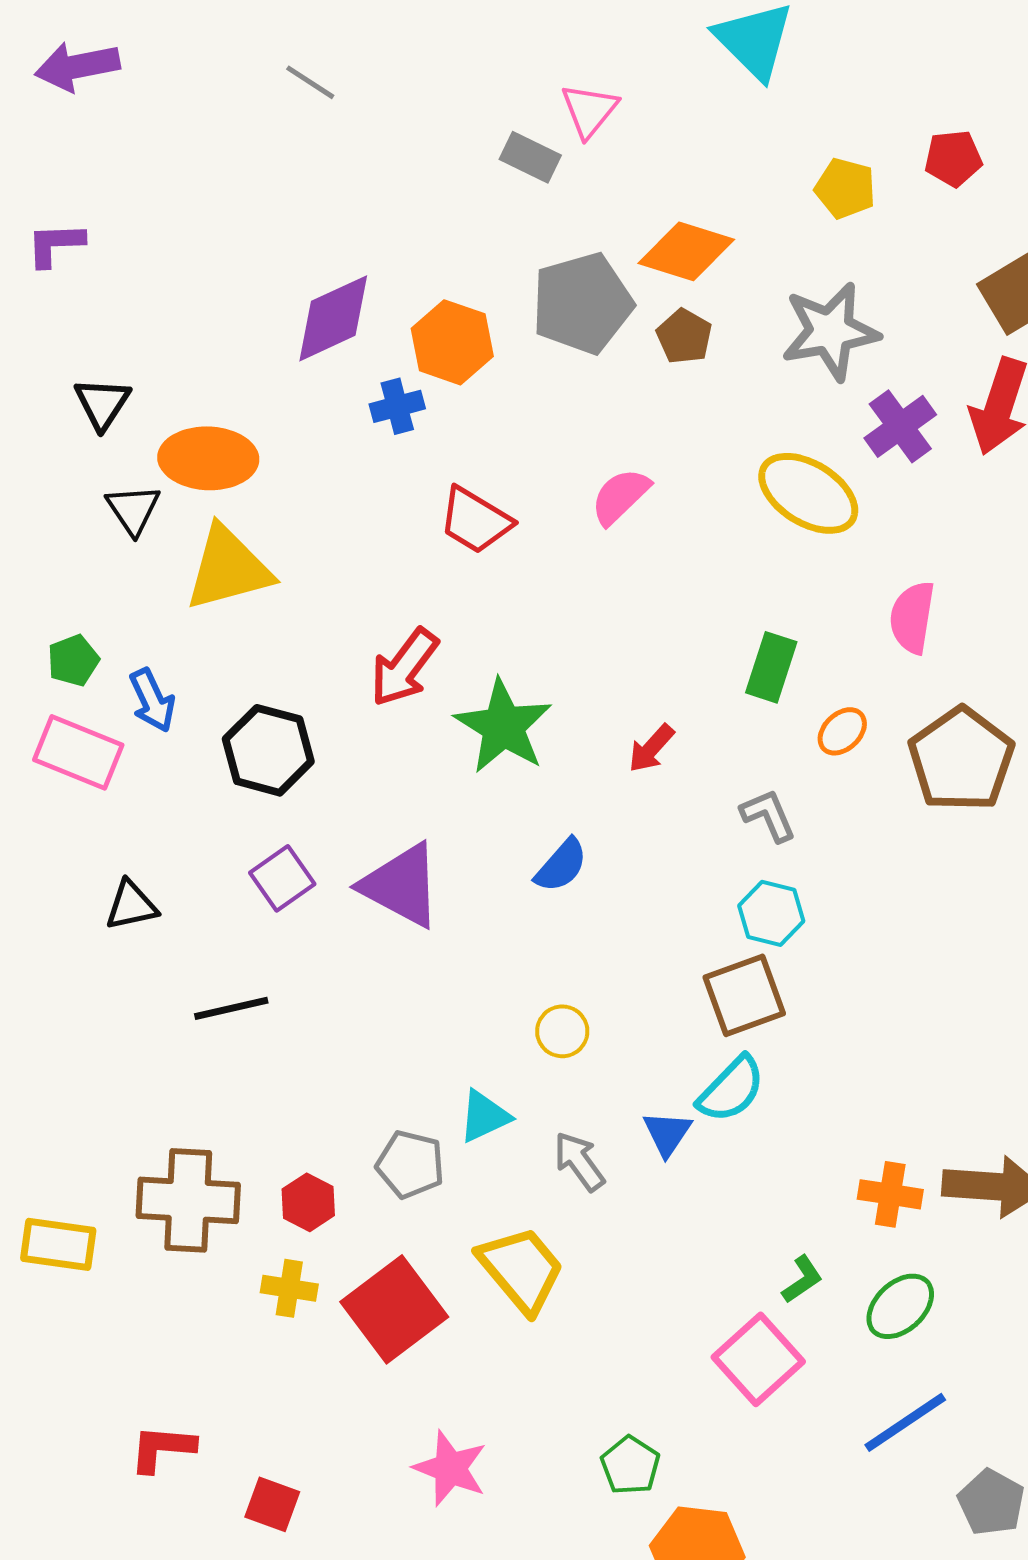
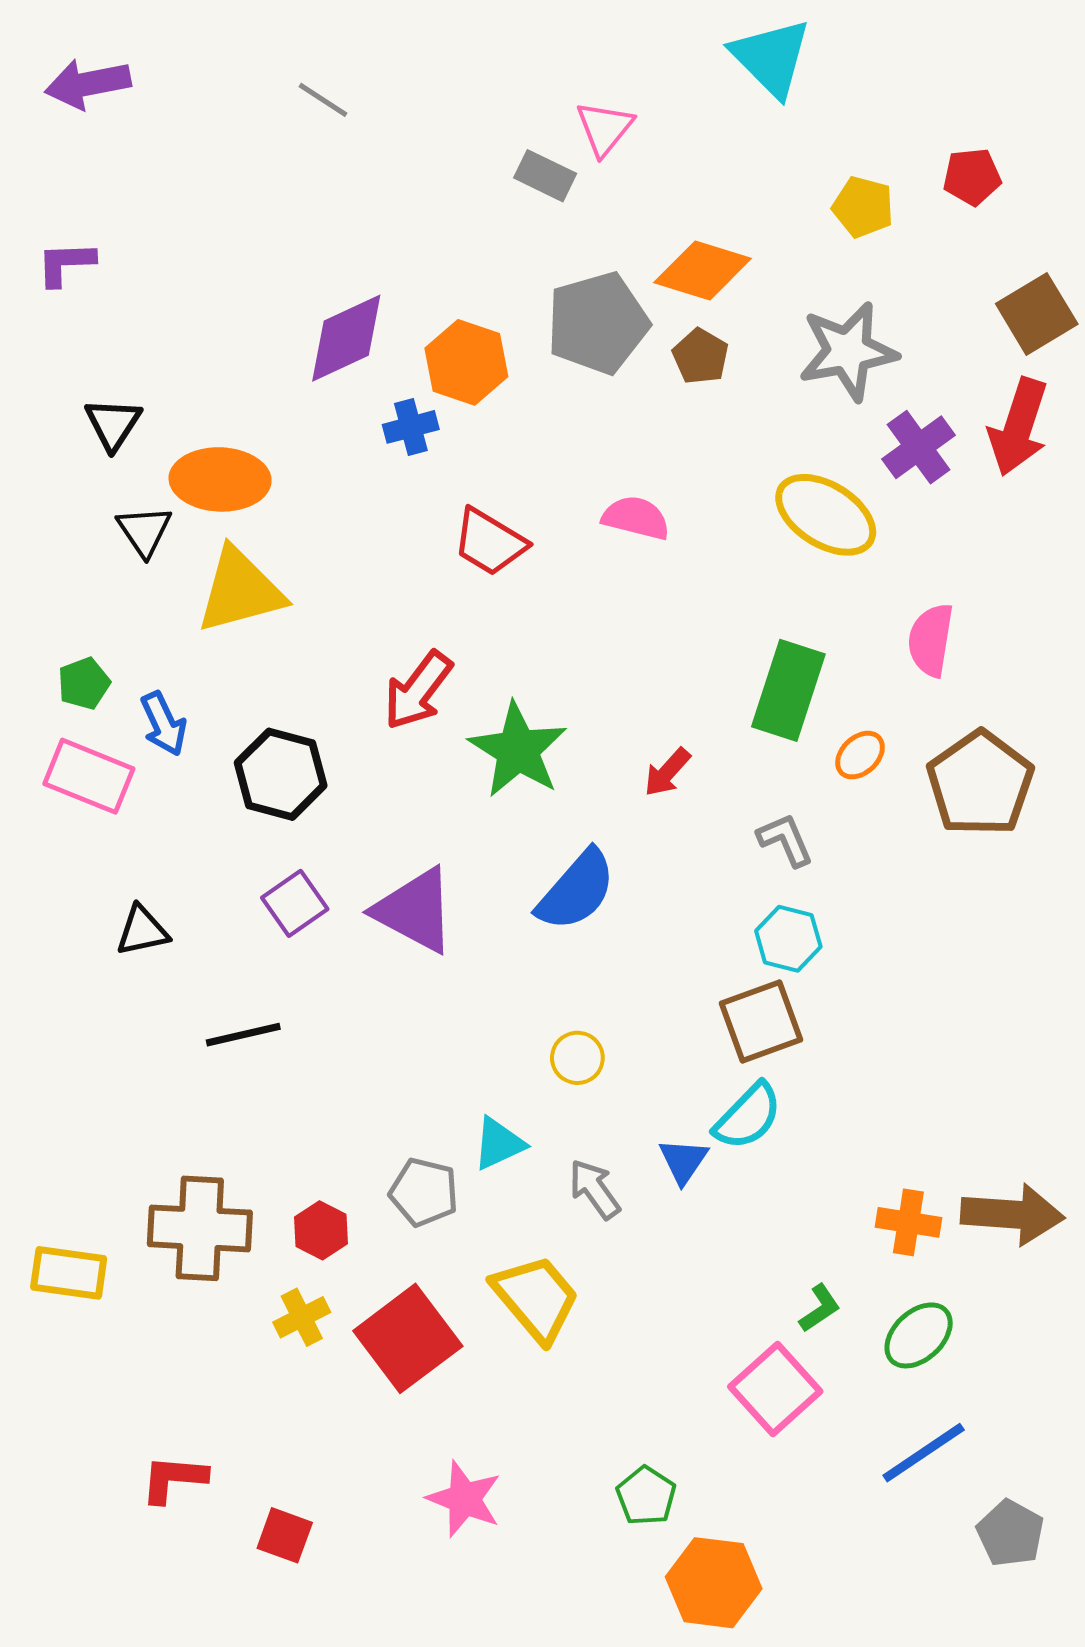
pink semicircle: (620, 496) -> (636, 518), turned 58
green rectangle: (771, 667) -> (788, 690), size x1.4
blue semicircle: (561, 865) -> (576, 890), size x1.5
yellow cross: (289, 1288) -> (302, 1317), turned -36

